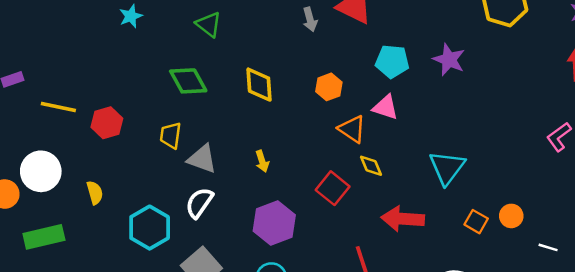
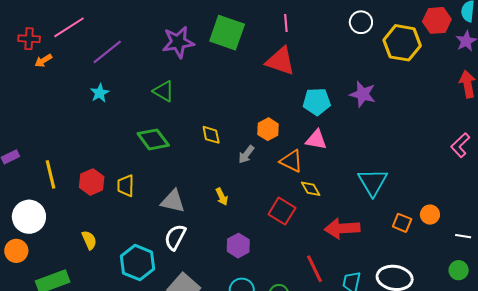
gray arrow: (310, 19) -> (246, 154), moved, turned 60
yellow diamond: (259, 85) -> (211, 135), size x0.7
yellow line: (58, 107) -> (51, 174), turned 72
yellow trapezoid: (171, 135) -> (126, 186), moved
white circle: (41, 171) -> (29, 217), moved
purple hexagon: (274, 223) -> (238, 246), size x0.7

